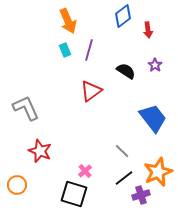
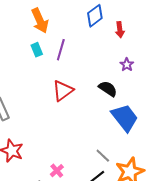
black semicircle: (126, 71) -> (108, 89), moved
gray line: (122, 151) -> (103, 156), moved

